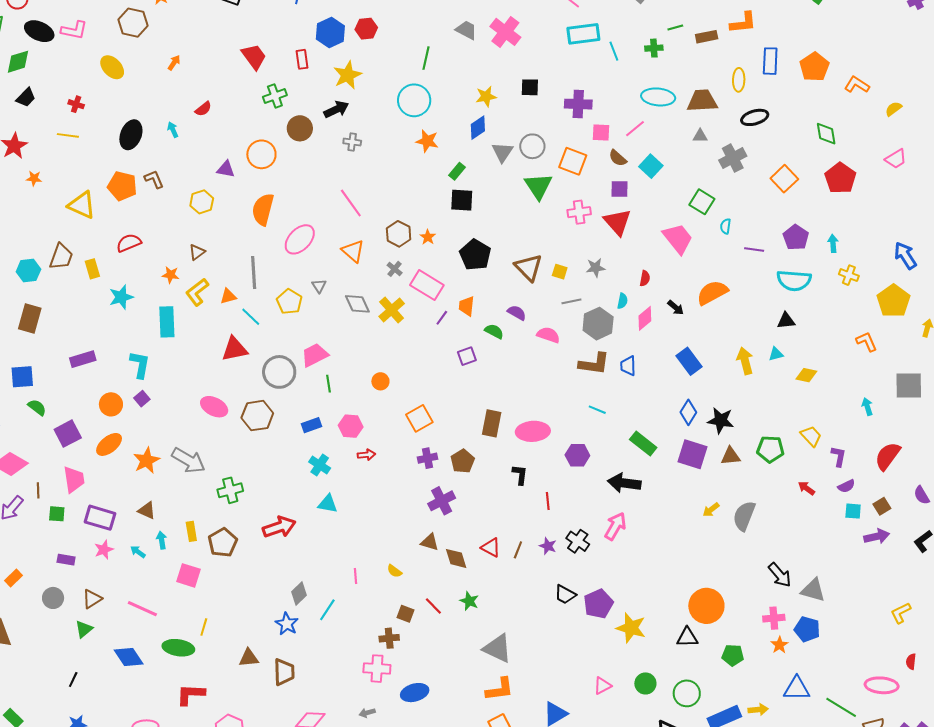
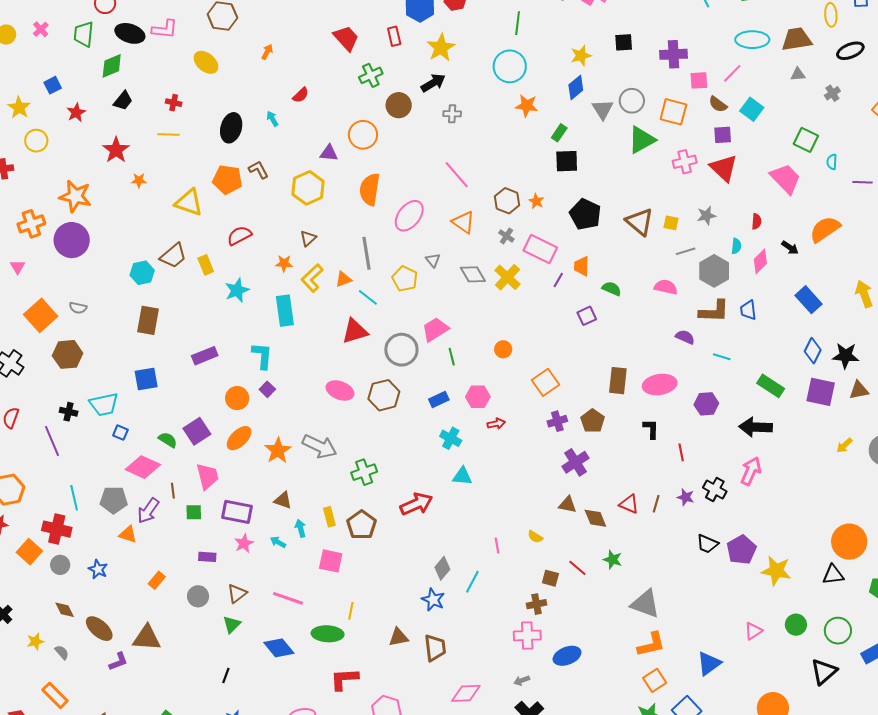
gray cross: (733, 158) -> (832, 93), size x0.6
green triangle: (538, 186) -> (642, 140), turned 40
yellow hexagon: (202, 202) -> (308, 188), size x1.4
brown trapezoid: (61, 257) -> (173, 256), turned 36
purple semicircle: (517, 313) -> (685, 337), moved
green semicircle: (37, 407) -> (168, 440), moved

